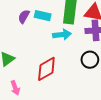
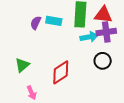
cyan arrow: (62, 35) -> (89, 37), moved

